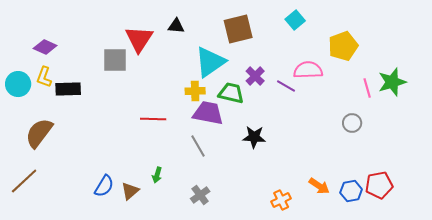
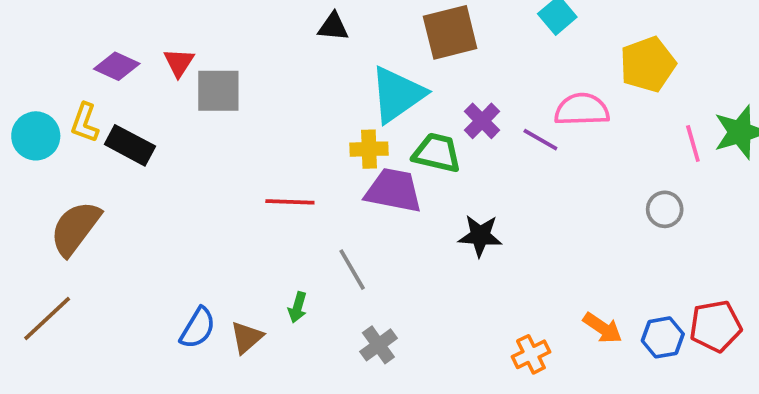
red triangle: (139, 39) -> (179, 62), moved, size x0.6
purple diamond: (45, 47) -> (117, 66), moved
black rectangle: (68, 89) -> (130, 145), turned 30
gray line: (198, 146) -> (352, 270), moved

